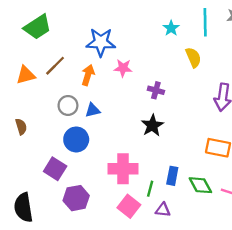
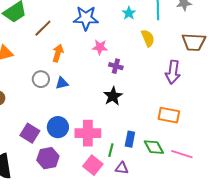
blue star: (101, 42) -> (86, 18), moved
brown line: (55, 66) -> (43, 28), moved
pink star: (123, 68) -> (100, 47), moved
blue circle: (76, 139) -> (58, 127), moved

